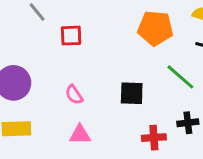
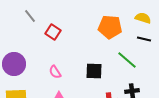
red square: (71, 36) -> (53, 32), turned 35

